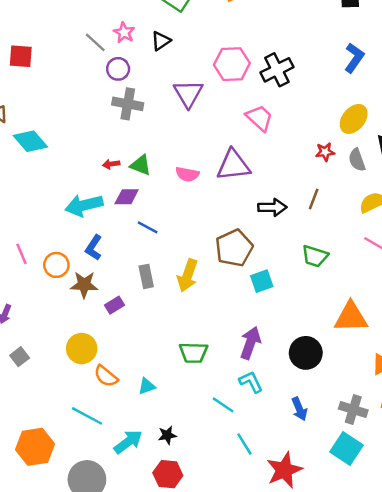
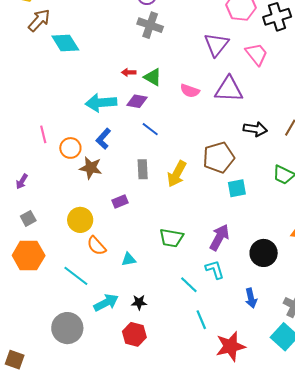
purple triangle: (188, 94) -> (216, 44), moved
purple rectangle: (115, 305) -> (120, 201), moved
orange hexagon: (35, 447) -> (29, 255), moved

